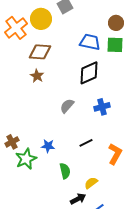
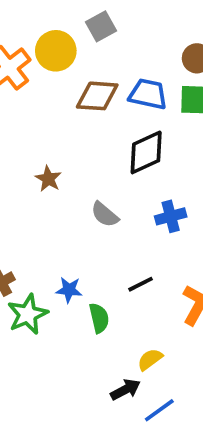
brown diamond: (40, 52) -> (97, 96), moved
brown star: (37, 76) -> (48, 179), moved
gray semicircle: (67, 106) -> (105, 215), turned -91
green semicircle: (65, 171) -> (99, 318), moved

